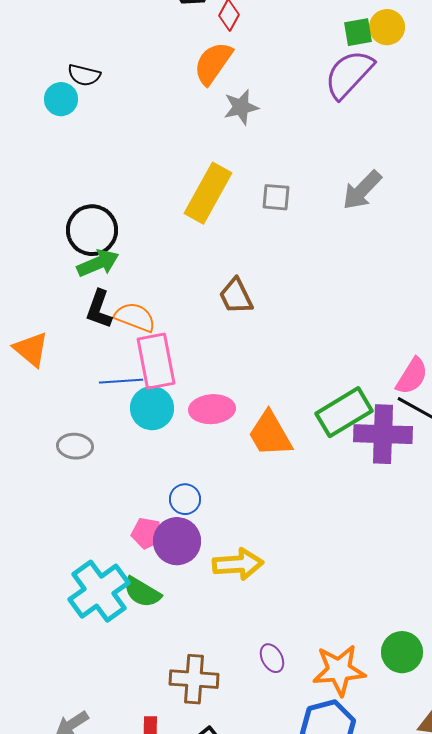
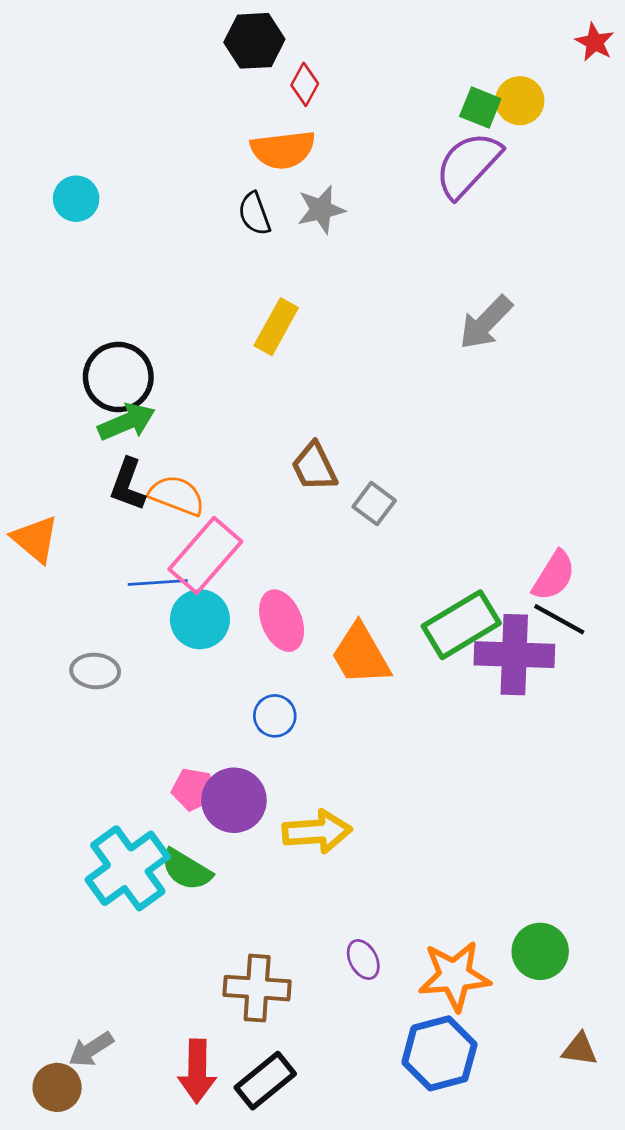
green square: (358, 32) -> (480, 108), turned 32
orange semicircle: (213, 63) -> (283, 150), turned -132
black semicircle: (84, 75) -> (254, 214), moved, turned 56
yellow rectangle: (208, 193) -> (276, 327), size x0.7
gray square: (276, 197) -> (374, 504), moved, turned 32
pink rectangle: (156, 361) -> (205, 555), turned 52
pink ellipse: (212, 409) -> (282, 621), turned 72
blue circle: (185, 499) -> (275, 716), moved

